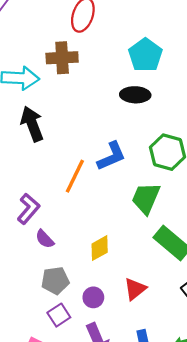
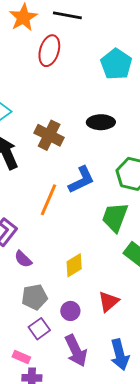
cyan pentagon: (145, 55) -> (116, 64), moved
brown cross: (62, 58) -> (49, 135), moved, turned 32

